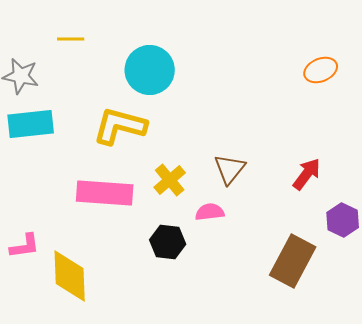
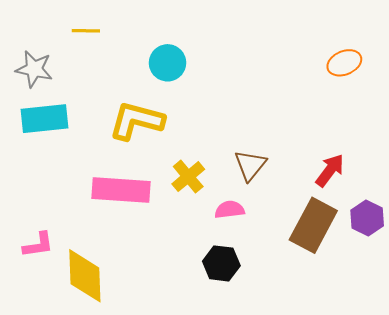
cyan circle: (150, 70) -> (168, 63), size x0.7
black hexagon: (168, 242) -> (221, 263), moved
brown rectangle: (293, 261) -> (313, 225), moved

